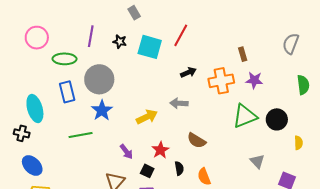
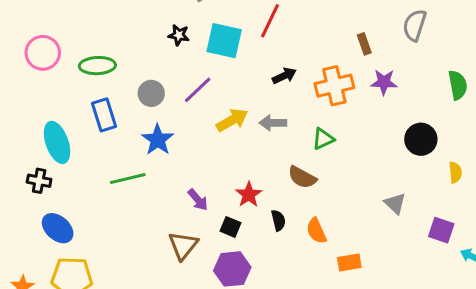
purple line: (91, 36) -> (198, 90), moved, turned 40
pink circle: (37, 38) -> (43, 53), moved
gray semicircle: (291, 44) -> (415, 25), moved
gray circle: (99, 79) -> (151, 93), size x0.6
green triangle: (245, 116) -> (323, 139), moved, size x0.6
yellow arrow: (147, 117) -> (232, 120), moved

